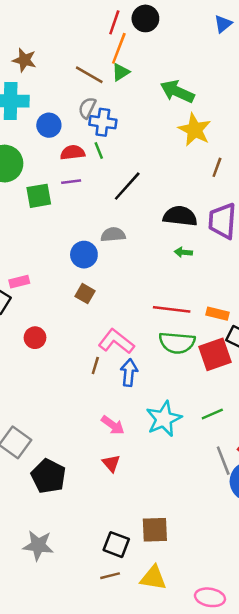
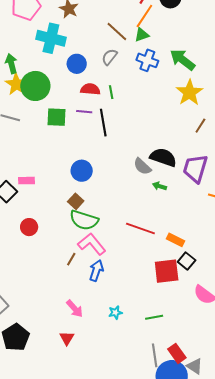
blue cross: (103, 122) -> (147, 60), moved
black line: (127, 186) -> (103, 123), moved, turned -64
gray semicircle: (113, 235) -> (142, 166), moved, turned -144
green semicircle: (177, 343) -> (84, 220), moved
cyan star: (164, 419) -> (115, 313), size x0.5

